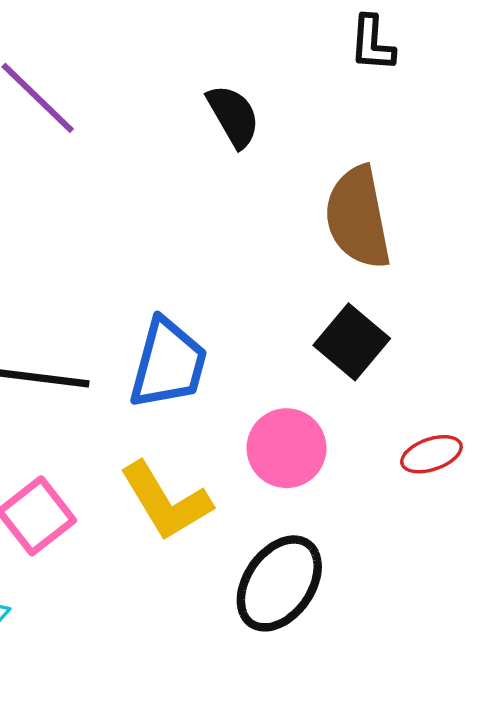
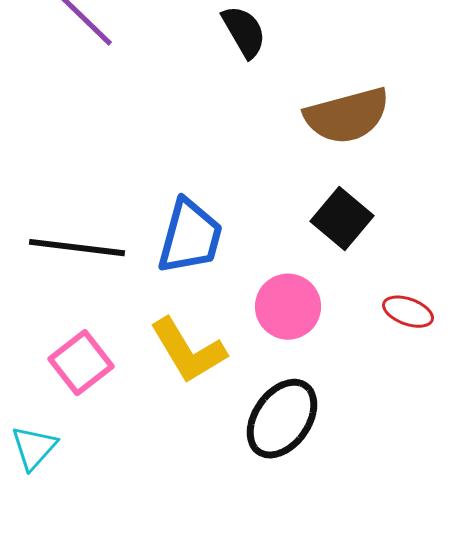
brown semicircle: (358, 217) -> (347, 116), turned -94
red ellipse: (431, 454) -> (408, 312), turned 39

